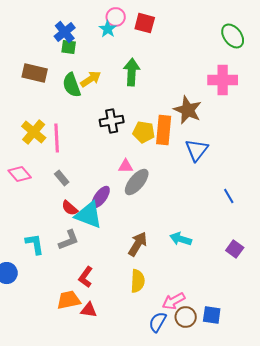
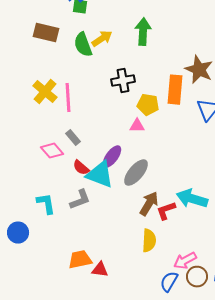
yellow pentagon: (144, 132) -> (148, 105), moved
pink diamond: (20, 174) -> (52, 151), moved
gray ellipse: (137, 182) -> (136, 173), moved
cyan arrow: (181, 239) -> (192, 199), size x1.4
red L-shape: (86, 277) -> (166, 211), moved, turned 35

